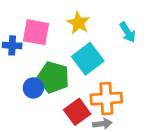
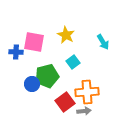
cyan square: (88, 59) -> (73, 62), size x0.6
green pentagon: (53, 77) -> (47, 76), turned -30

